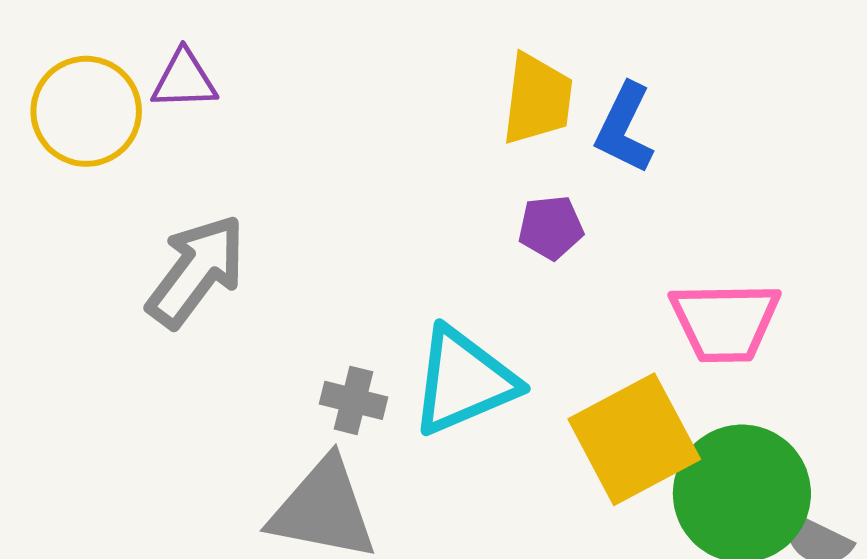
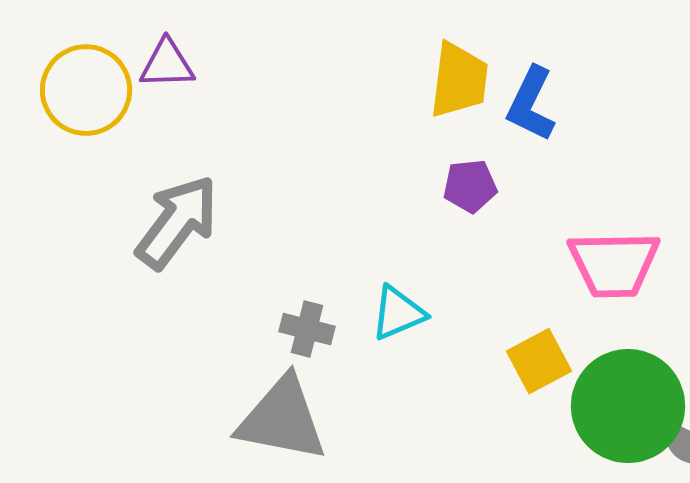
cyan triangle: (464, 381) -> (398, 313), size x0.6
yellow square: (634, 439) -> (539, 361), size x0.6

